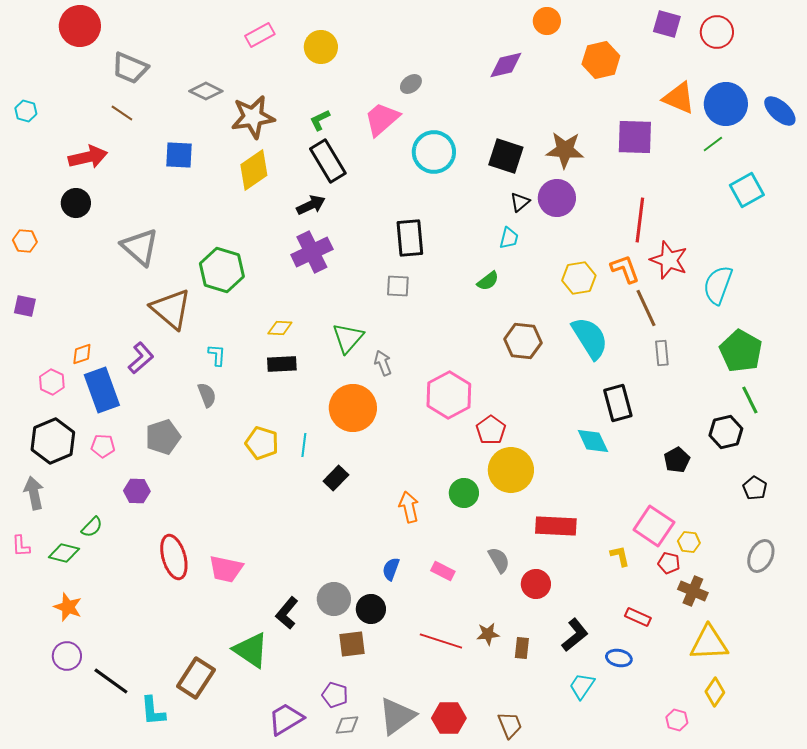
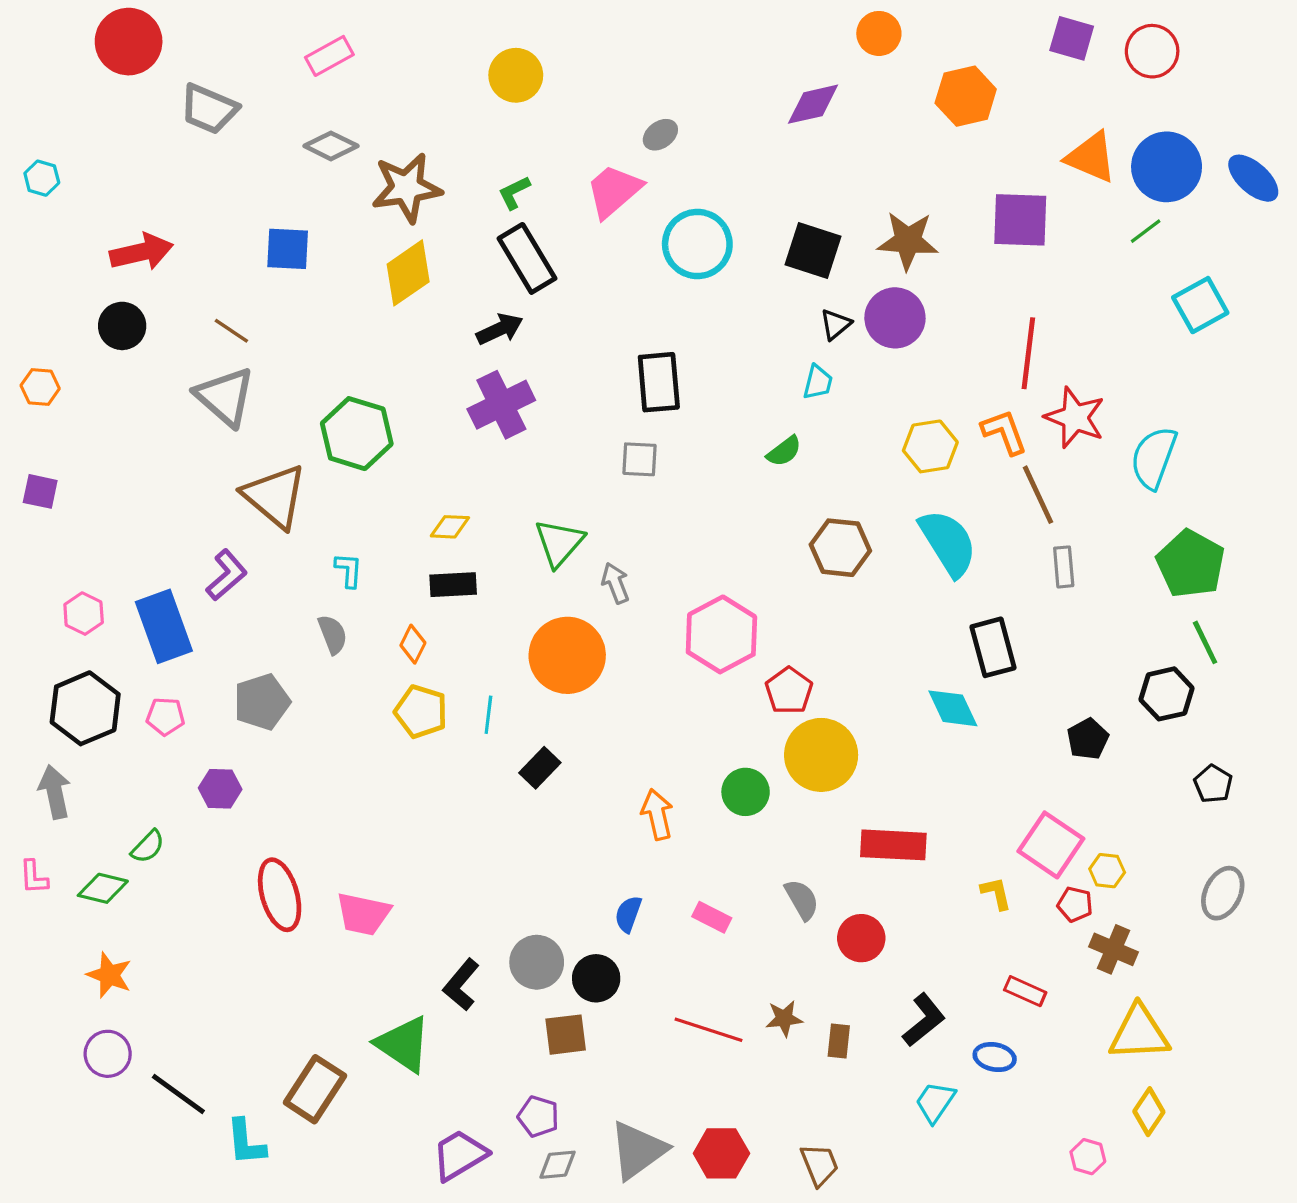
pink rectangle: (260, 35) -> (329, 56), moved
brown line: (122, 113) -> (231, 331), moved
orange diamond: (82, 354) -> (413, 644), moved, turned -45

